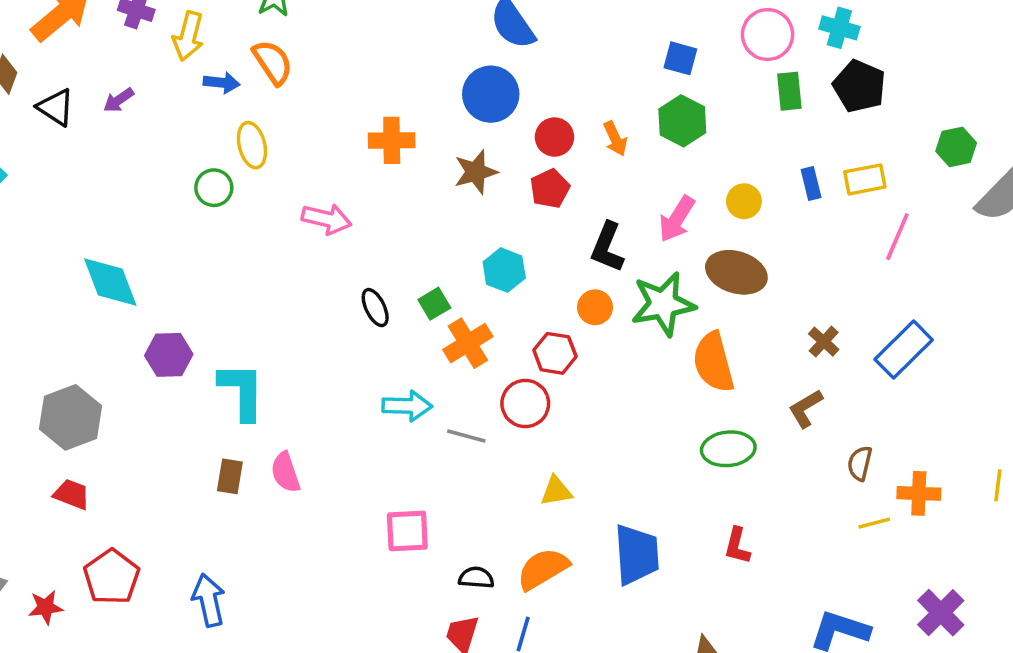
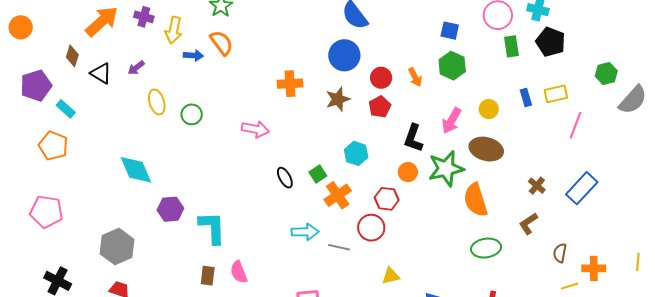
yellow ellipse: (252, 145) -> (157, 102), moved

